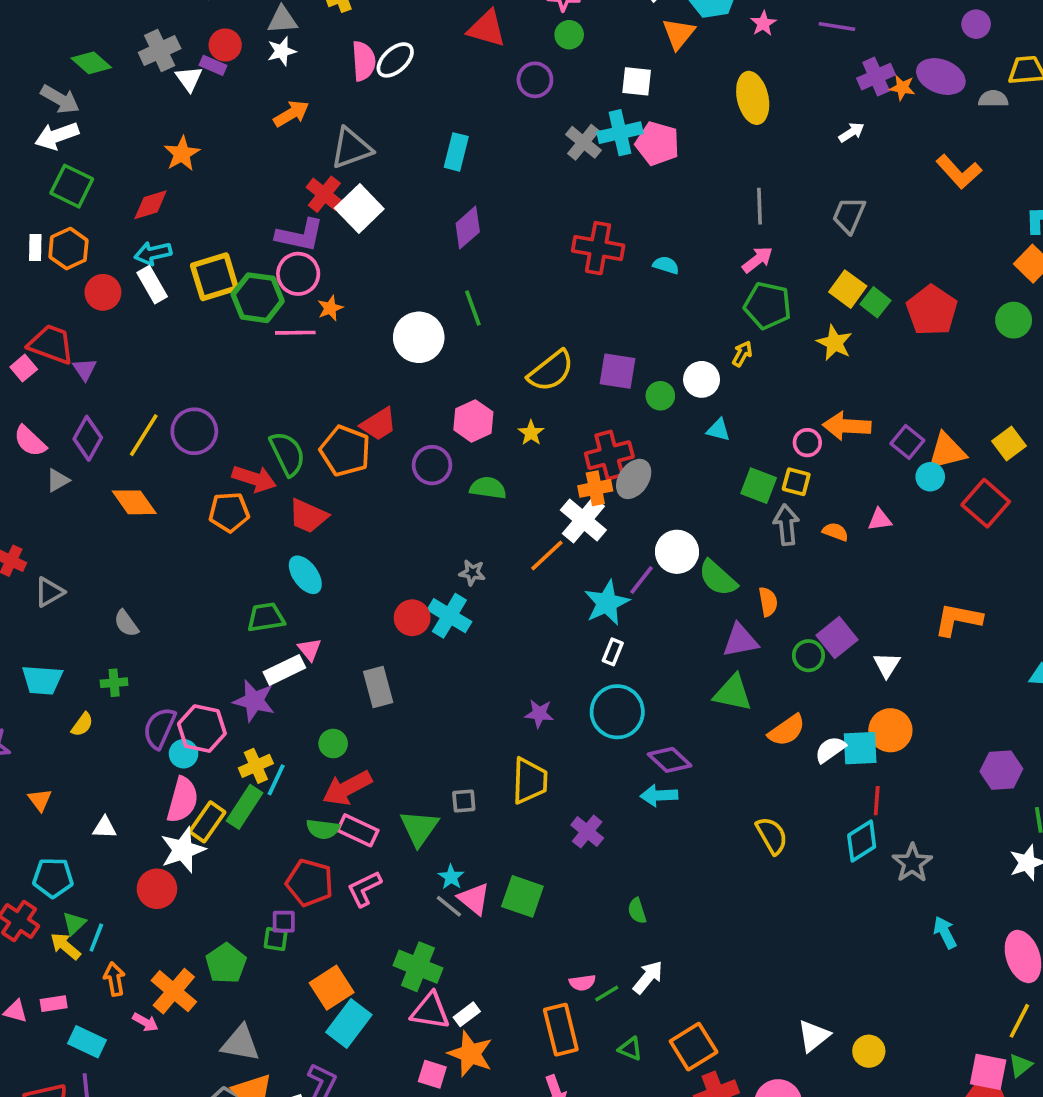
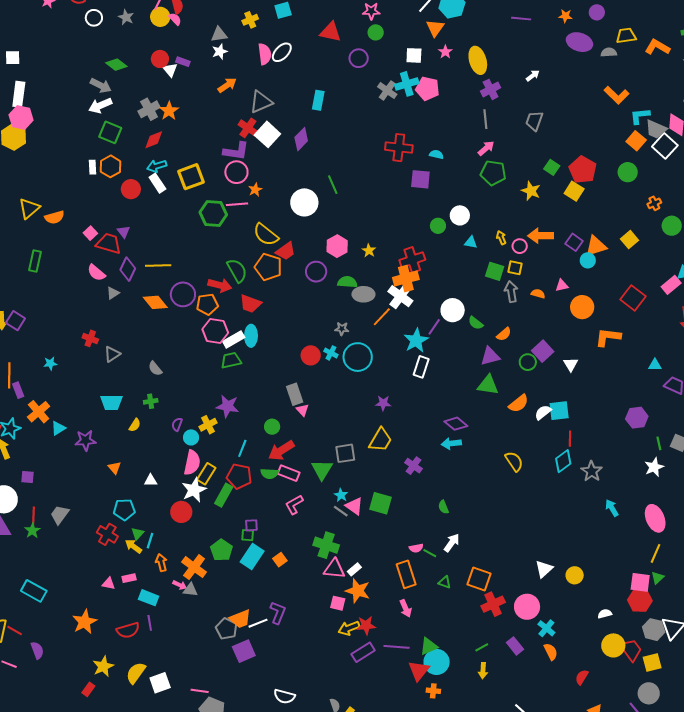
pink star: (763, 23) -> (445, 52), moved
red circle: (225, 45) -> (160, 59), moved
gray cross: (160, 50) -> (149, 109), moved
purple cross: (876, 77) -> (491, 89), moved
orange star: (902, 88) -> (565, 16), moved
orange L-shape: (959, 172) -> (617, 95), moved
purple diamond: (468, 228) -> (301, 139), moved
yellow square: (848, 289) -> (574, 191), moved
green hexagon: (258, 298) -> (213, 214), moved
red trapezoid: (51, 344) -> (109, 244), moved
yellow arrow: (742, 354) -> (501, 238), moved, turned -48
yellow semicircle: (551, 371) -> (266, 235), moved, turned 80
purple square: (618, 371) -> (420, 179), moved
purple circle: (194, 431) -> (183, 294), moved
yellow line: (144, 435) -> (158, 265), turned 60
gray ellipse: (634, 479) -> (363, 294), moved, turned 60
orange cross: (595, 488) -> (406, 278), size x1.4
red square: (986, 503) -> (633, 298), moved
cyan ellipse: (305, 575) -> (251, 336), turned 40
green semicircle: (718, 578) -> (476, 323), size x0.7
orange semicircle: (768, 602) -> (504, 334), turned 63
cyan cross: (449, 616) -> (331, 353), size x0.6
pink triangle: (309, 649) -> (302, 410), moved
white rectangle: (613, 652) -> (421, 367), size x1.5
white rectangle: (284, 670) -> (234, 339), moved
cyan circle: (617, 712) -> (358, 357), moved
purple semicircle: (159, 728) -> (177, 424), size x0.6
pink hexagon: (202, 729) -> (215, 331), moved
orange circle: (890, 730) -> (582, 307), moved
yellow cross: (256, 766) -> (208, 425), moved
yellow trapezoid: (530, 781) -> (380, 440), turned 32
gray square: (464, 801) -> (345, 453), size x1.5
green rectangle: (245, 807) -> (224, 495), moved
red pentagon: (310, 883) -> (239, 476), moved
orange square: (332, 988) -> (280, 560), size x0.6
green line: (607, 994) -> (430, 553), turned 64
cyan rectangle: (349, 1023) -> (252, 557), moved
gray triangle: (240, 1043) -> (190, 590), moved, size x0.7
orange square: (694, 1047) -> (479, 579), turned -35

